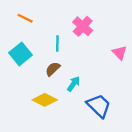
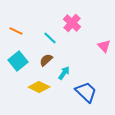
orange line: (25, 18) -> (16, 31), moved
cyan line: (57, 44) -> (50, 38), turned -48
cyan square: (20, 54) -> (18, 61), moved

